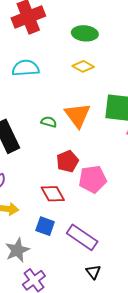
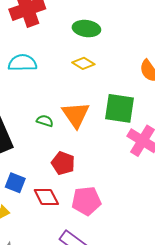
red pentagon: (67, 161) -> (63, 163), turned -30
pink pentagon: (93, 179) -> (86, 201), moved
blue square: (45, 226) -> (15, 183), moved

